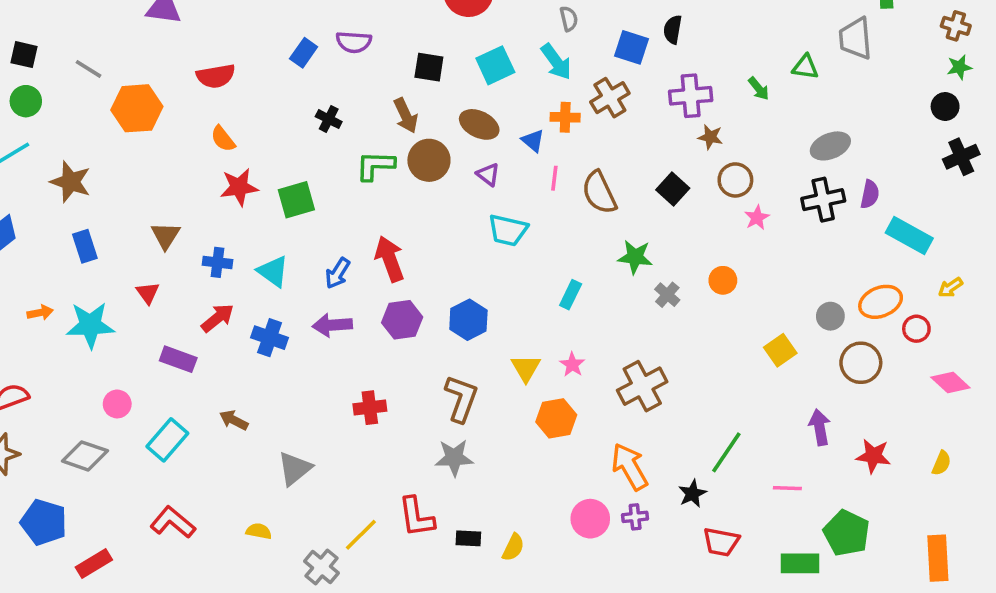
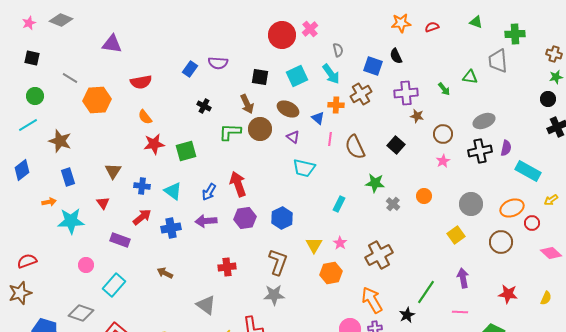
black semicircle: (673, 29) -> (396, 56), turned -35
black square: (24, 55) -> (32, 58), moved
brown circle: (735, 180) -> (443, 134), moved
orange arrow: (40, 313) -> (49, 202), moved
gray circle: (830, 316) -> (471, 204), moved, size x1.5
blue cross: (270, 338) -> (171, 228), turned -30
brown arrow: (234, 420) -> (165, 273), moved
purple arrow: (820, 427) -> (463, 278), moved
gray diamond: (85, 456) -> (81, 313), moved
gray triangle: (295, 468) -> (206, 305), moved, turned -45

